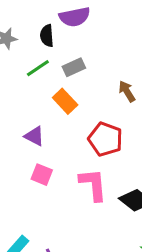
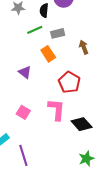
brown arrow: (127, 91) -> (84, 47), moved
pink square: (42, 175) -> (23, 112), moved

